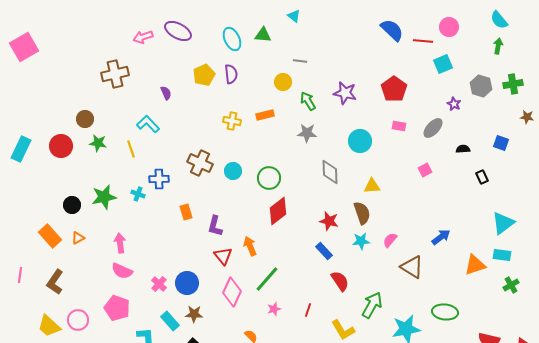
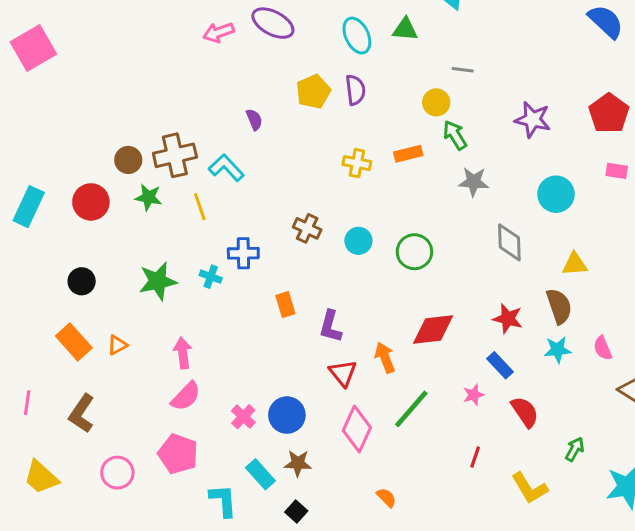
brown cross: (115, 74) -> (175, 155), moved
green arrow: (308, 101) -> (455, 135), moved
brown cross: (200, 163) -> (307, 228), size x0.7
black circle: (72, 205) -> (82, 281), moved
red diamond: (278, 211) -> (433, 329), moved, turned 32
pink semicircle: (390, 240) -> (603, 348), turned -63
pink semicircle: (122, 271) -> (186, 396), turned -70
green arrow: (372, 305) -> (575, 449), size x0.6
pink star: (274, 309) -> (474, 395), moved
yellow trapezoid: (49, 326) -> (41, 477), moved

